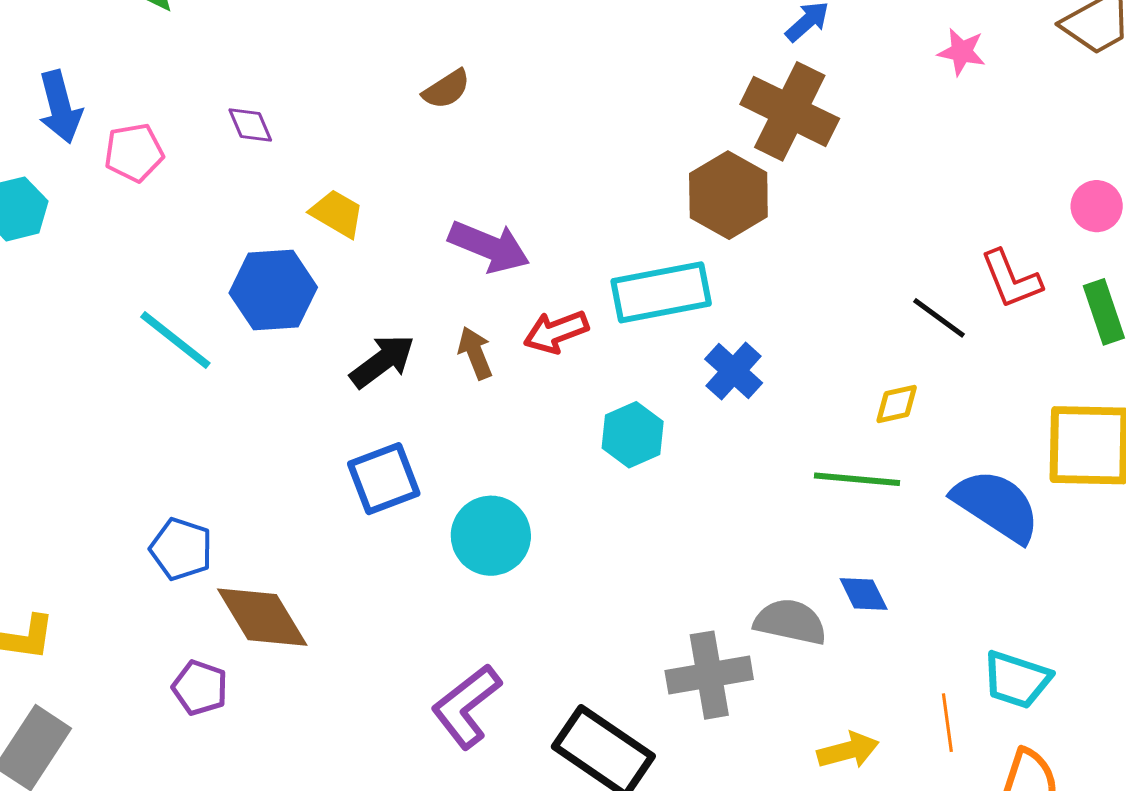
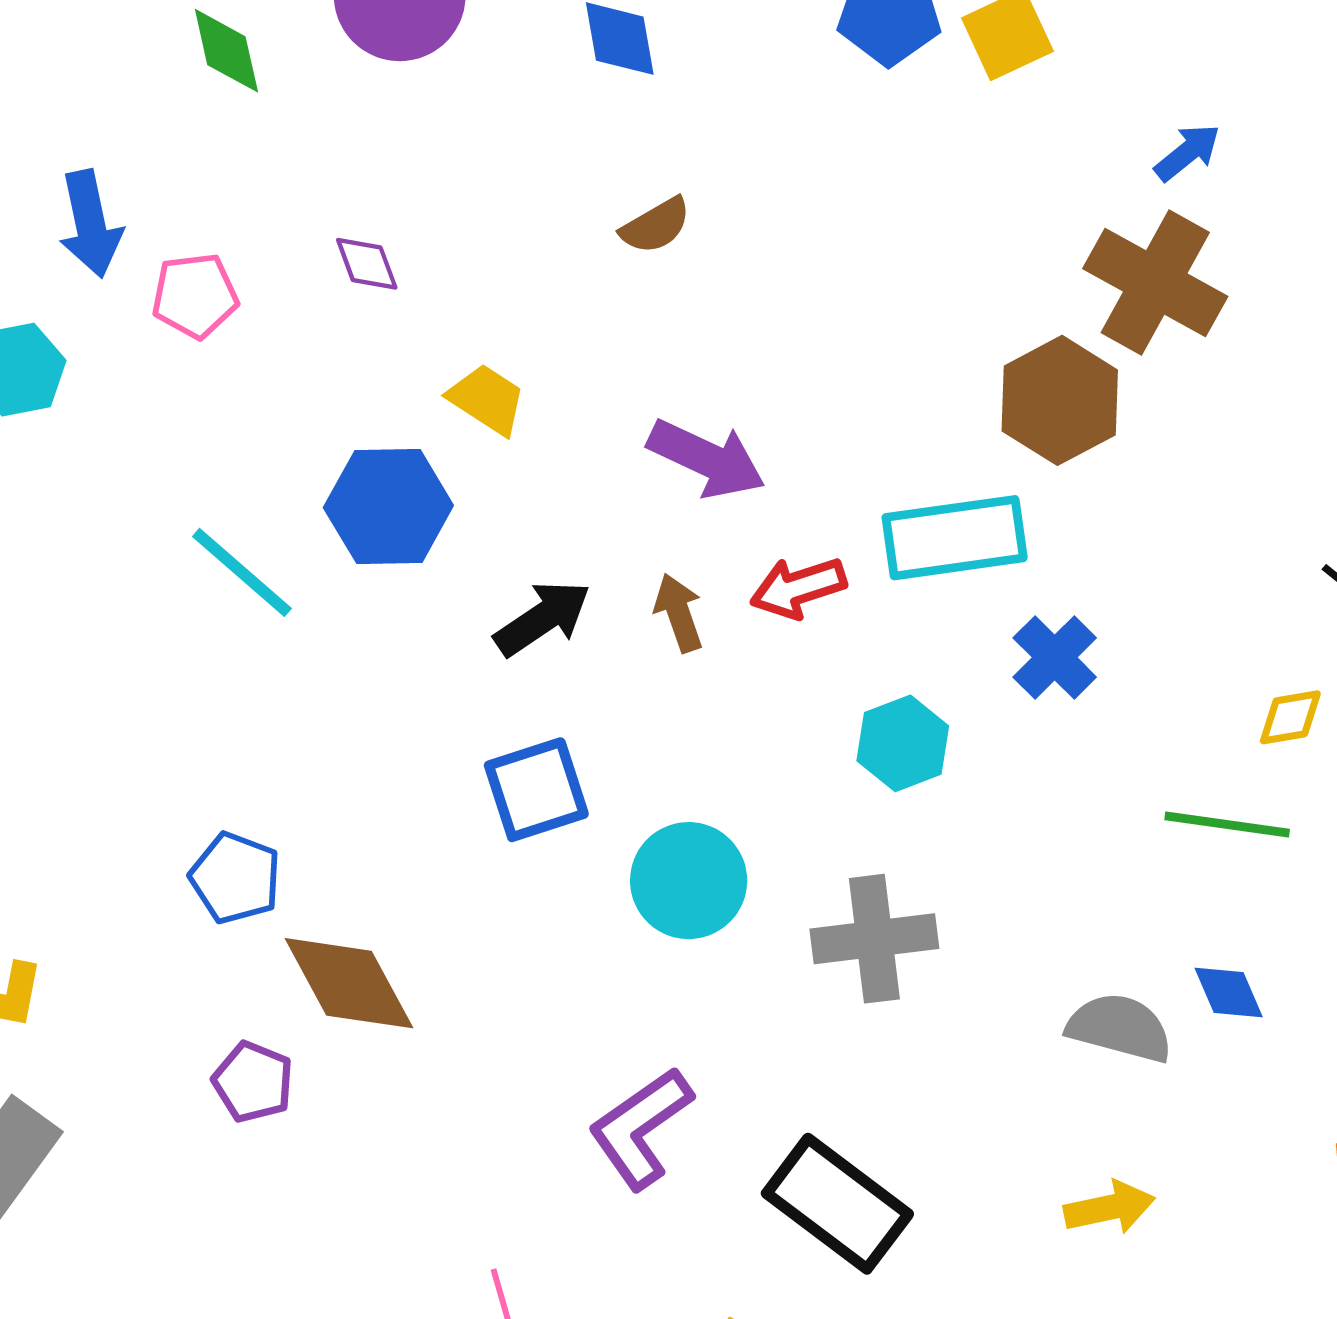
gray cross: (709, 675) -> (874, 939), moved
yellow arrow: (848, 750) -> (1109, 1208), moved

